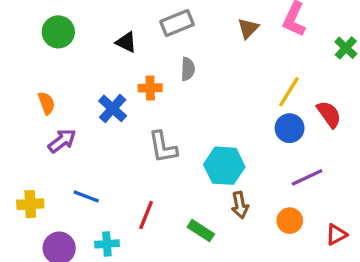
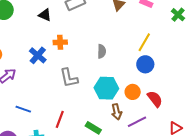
gray semicircle: (188, 69) -> (102, 51), moved
red semicircle: (329, 114) -> (155, 99), moved
purple line: (307, 177) -> (137, 122), moved
orange circle: (290, 221) -> (133, 92), moved

